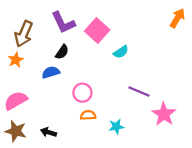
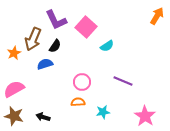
brown arrow: (24, 34) -> (33, 39), moved
pink circle: (82, 93) -> (82, 82), moved
pink star: (164, 114) -> (145, 116), moved

